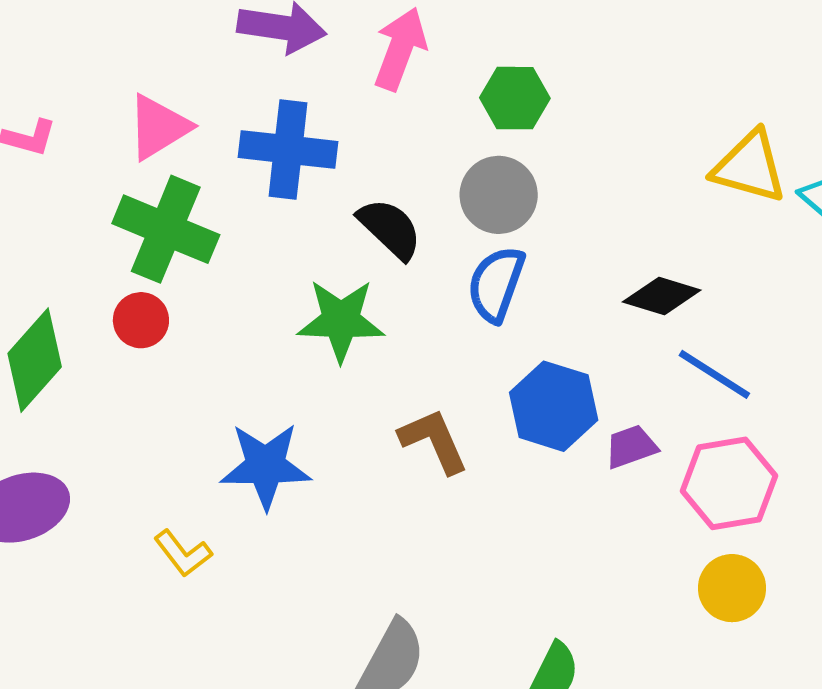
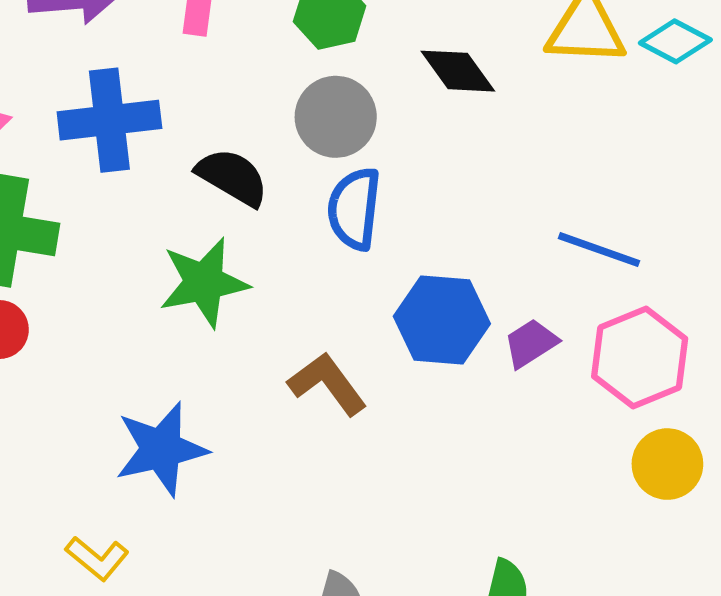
black diamond: (662, 296) -> (458, 71), moved, turned 50

